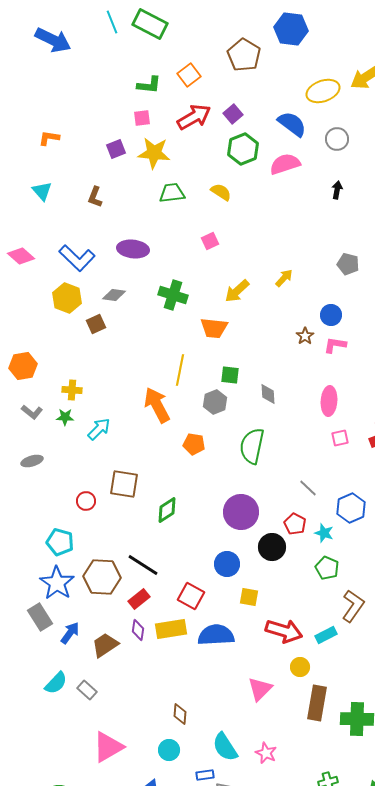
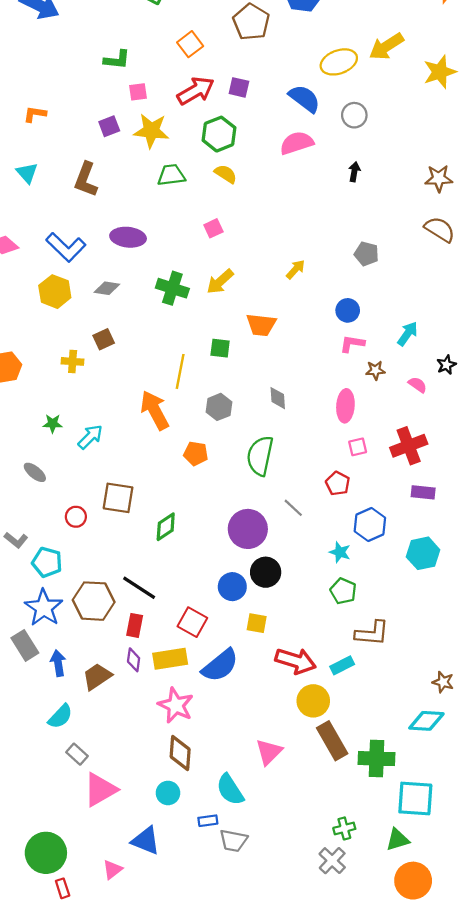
green L-shape: (149, 85) -> (117, 60), moved
purple square: (233, 114) -> (239, 87), turned -36
green hexagon: (243, 149) -> (219, 134), moved
brown L-shape: (95, 197) -> (86, 180), size x1.5
yellow arrow: (237, 291) -> (220, 282), moved
brown square: (96, 324) -> (104, 339), moved
orange trapezoid: (214, 328) -> (261, 325), moved
brown star: (305, 336) -> (375, 370), moved, turned 30
green square: (230, 375) -> (220, 348), moved
yellow cross: (72, 390) -> (73, 361), moved
gray L-shape: (32, 412) -> (16, 540), moved
gray ellipse: (32, 461) -> (35, 472), moved, turned 55
gray line: (308, 488) -> (293, 508), moved
red pentagon: (295, 524) -> (338, 483), moved
black circle: (272, 547) -> (266, 572), moved
red rectangle: (139, 599) -> (135, 625), turned -40
brown L-shape: (353, 606) -> (372, 633), turned 60
blue arrow: (70, 633) -> (58, 663), turned -45
blue semicircle: (216, 635) -> (220, 665), turned 144
yellow circle: (300, 667) -> (313, 701), size x1.5
cyan semicircle: (56, 683) -> (60, 716), moved
pink triangle: (260, 689) -> (269, 752), moved
gray rectangle: (87, 690) -> (77, 754), moved
brown rectangle: (317, 703) -> (332, 741), turned -40
brown diamond: (180, 714) -> (180, 753), size x1.5
pink star: (266, 753) -> (176, 705), moved, size x1.5

